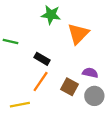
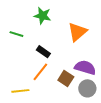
green star: (51, 15) -> (42, 16), moved
purple semicircle: (90, 73) -> (85, 68), size x1.5

